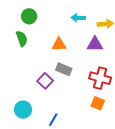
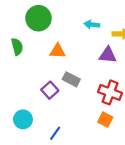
green circle: (29, 16) -> (38, 18), size x1.5
green semicircle: (22, 39) -> (17, 47), moved
orange triangle: (59, 44) -> (57, 51), moved

